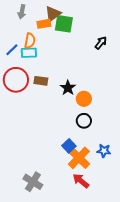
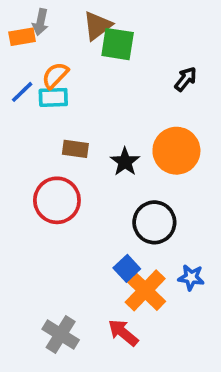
orange rectangle: (44, 24) -> (22, 37), moved
orange semicircle: (30, 41) -> (55, 75), turned -147
red circle: (16, 80) -> (57, 200), moved
orange circle: (84, 99) -> (176, 151), moved, size x1.6
black circle: (84, 121) -> (154, 222), size x1.5
red arrow: (81, 181) -> (123, 333), moved

